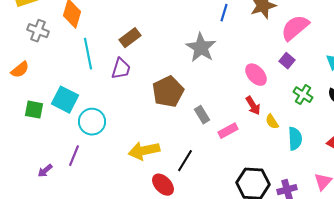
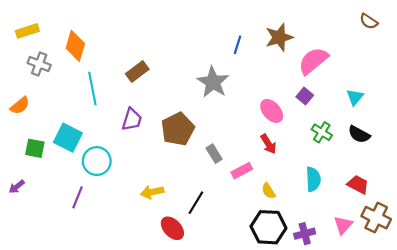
purple trapezoid: (121, 69) -> (132, 119), moved
yellow semicircle: (272, 122) -> (268, 191), moved
yellow arrow: (144, 151) -> (152, 192), size x0.7
purple arrow: (45, 171) -> (17, 187), moved

